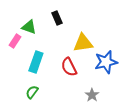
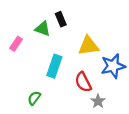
green triangle: (29, 27) -> (43, 29), moved
cyan rectangle: (36, 62) -> (54, 66), moved
red semicircle: (69, 67) -> (83, 82), moved

